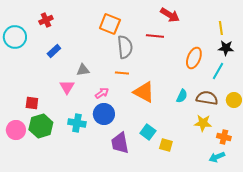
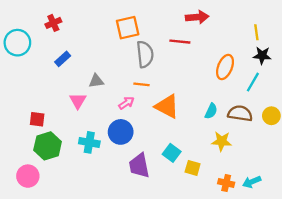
red arrow: (170, 15) -> (197, 17), turned -36
orange square: (110, 24) -> (128, 28), turned -35
pink arrow: (102, 93) -> (126, 103), moved
yellow star: (203, 123) -> (222, 141), moved
pink circle: (16, 130) -> (28, 176), moved
orange cross: (224, 137) -> (226, 183), moved

